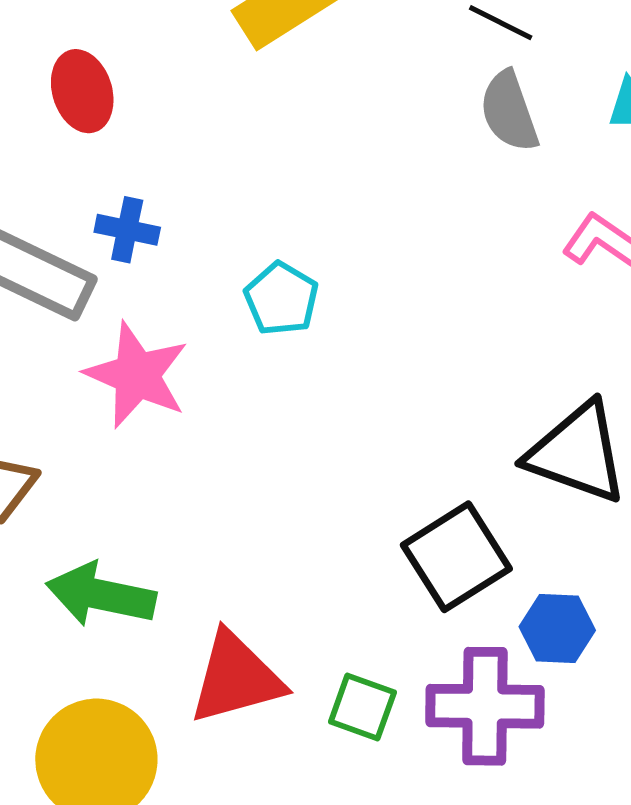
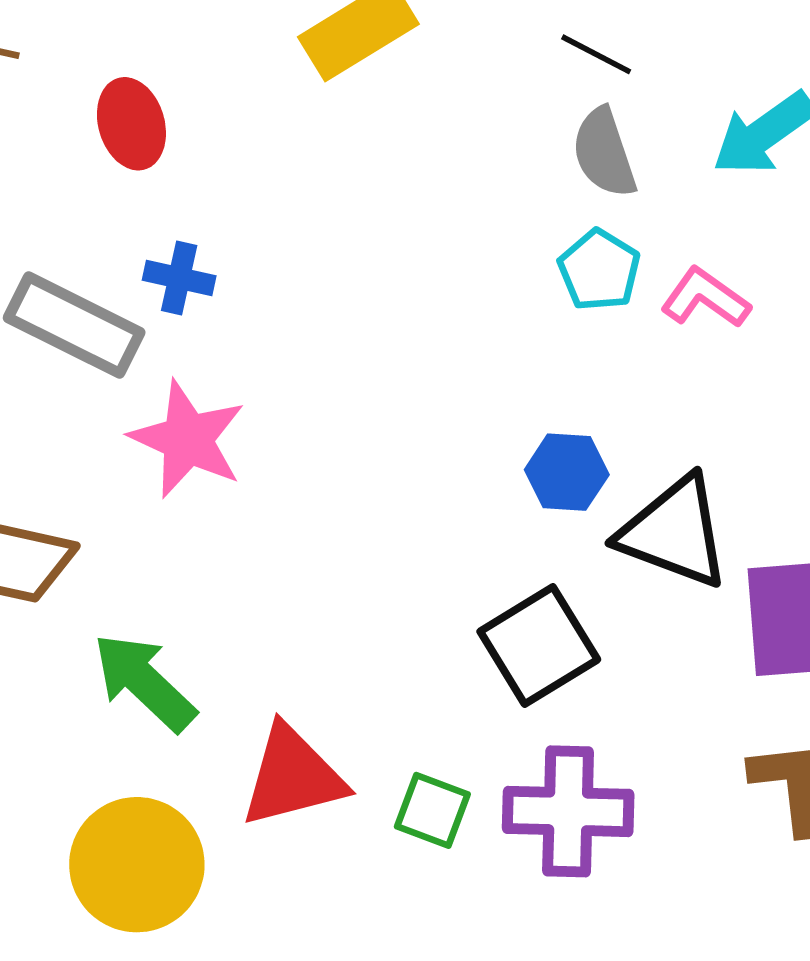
cyan pentagon: (281, 299) -> (599, 270), moved
green arrow: (101, 595) -> (144, 682), turned 31
blue hexagon: (557, 628) -> (567, 472), moved

